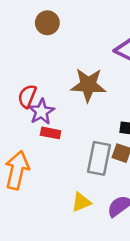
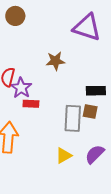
brown star: (88, 85) -> (55, 61), size x0.7

